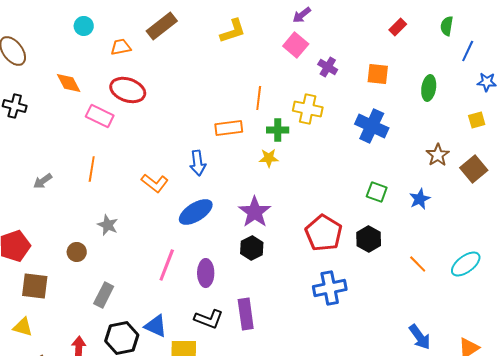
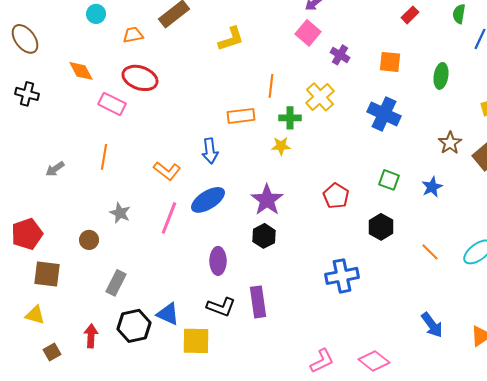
yellow L-shape: (233, 31) -> (231, 39), moved
yellow cross: (308, 109) -> (320, 97), turned 36
red pentagon: (324, 233) -> (336, 196), moved, size x0.7
pink line: (167, 265) -> (169, 218), moved

